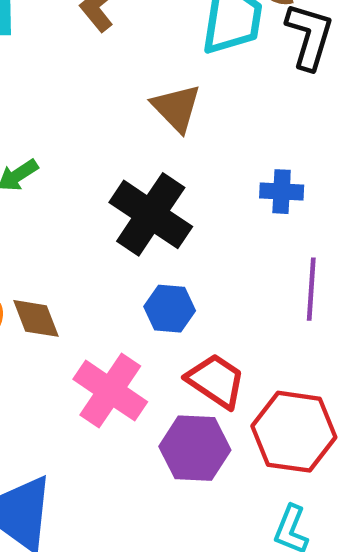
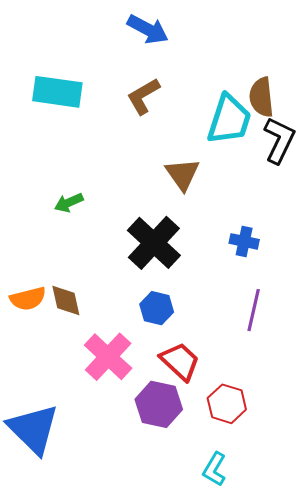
red hexagon: (294, 432) -> (227, 404), size x0.7

